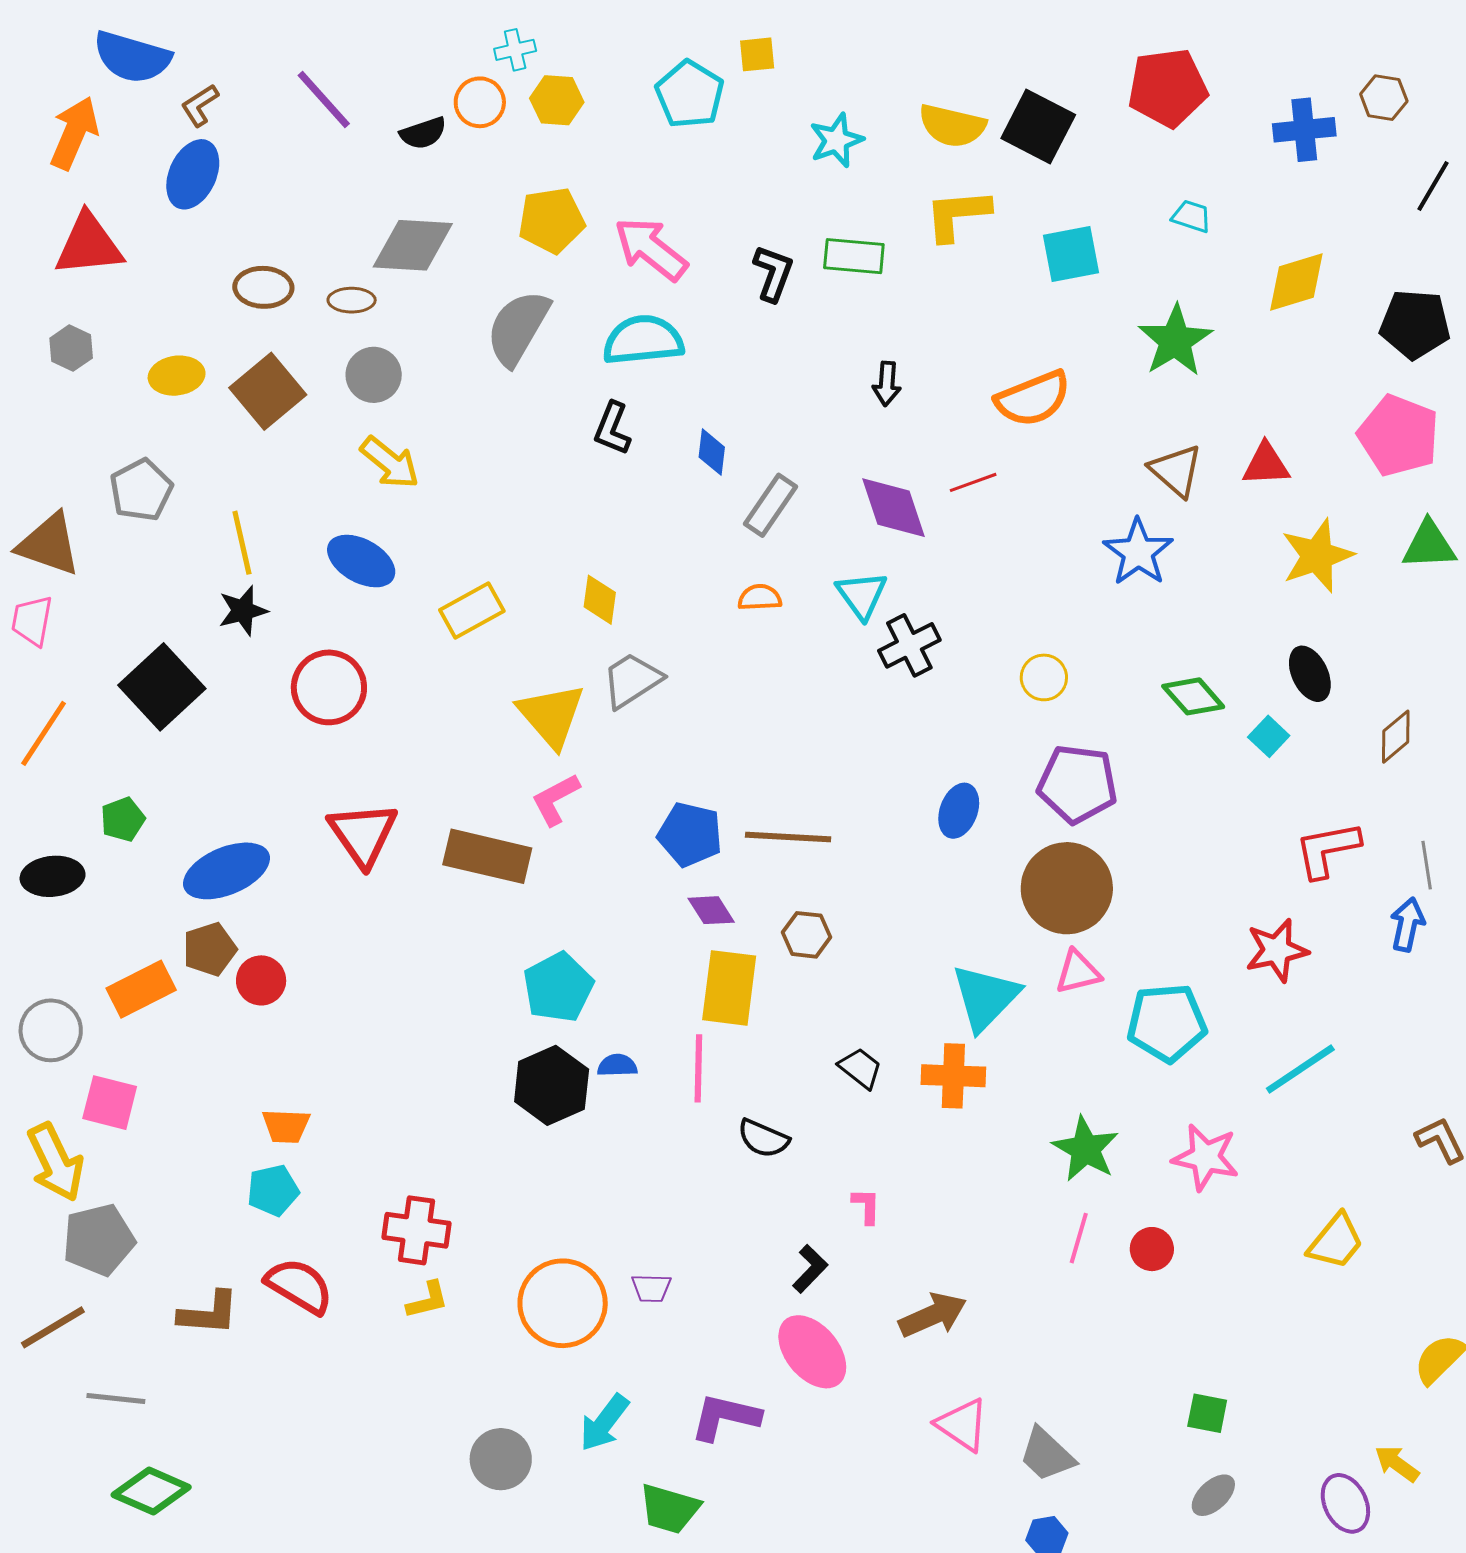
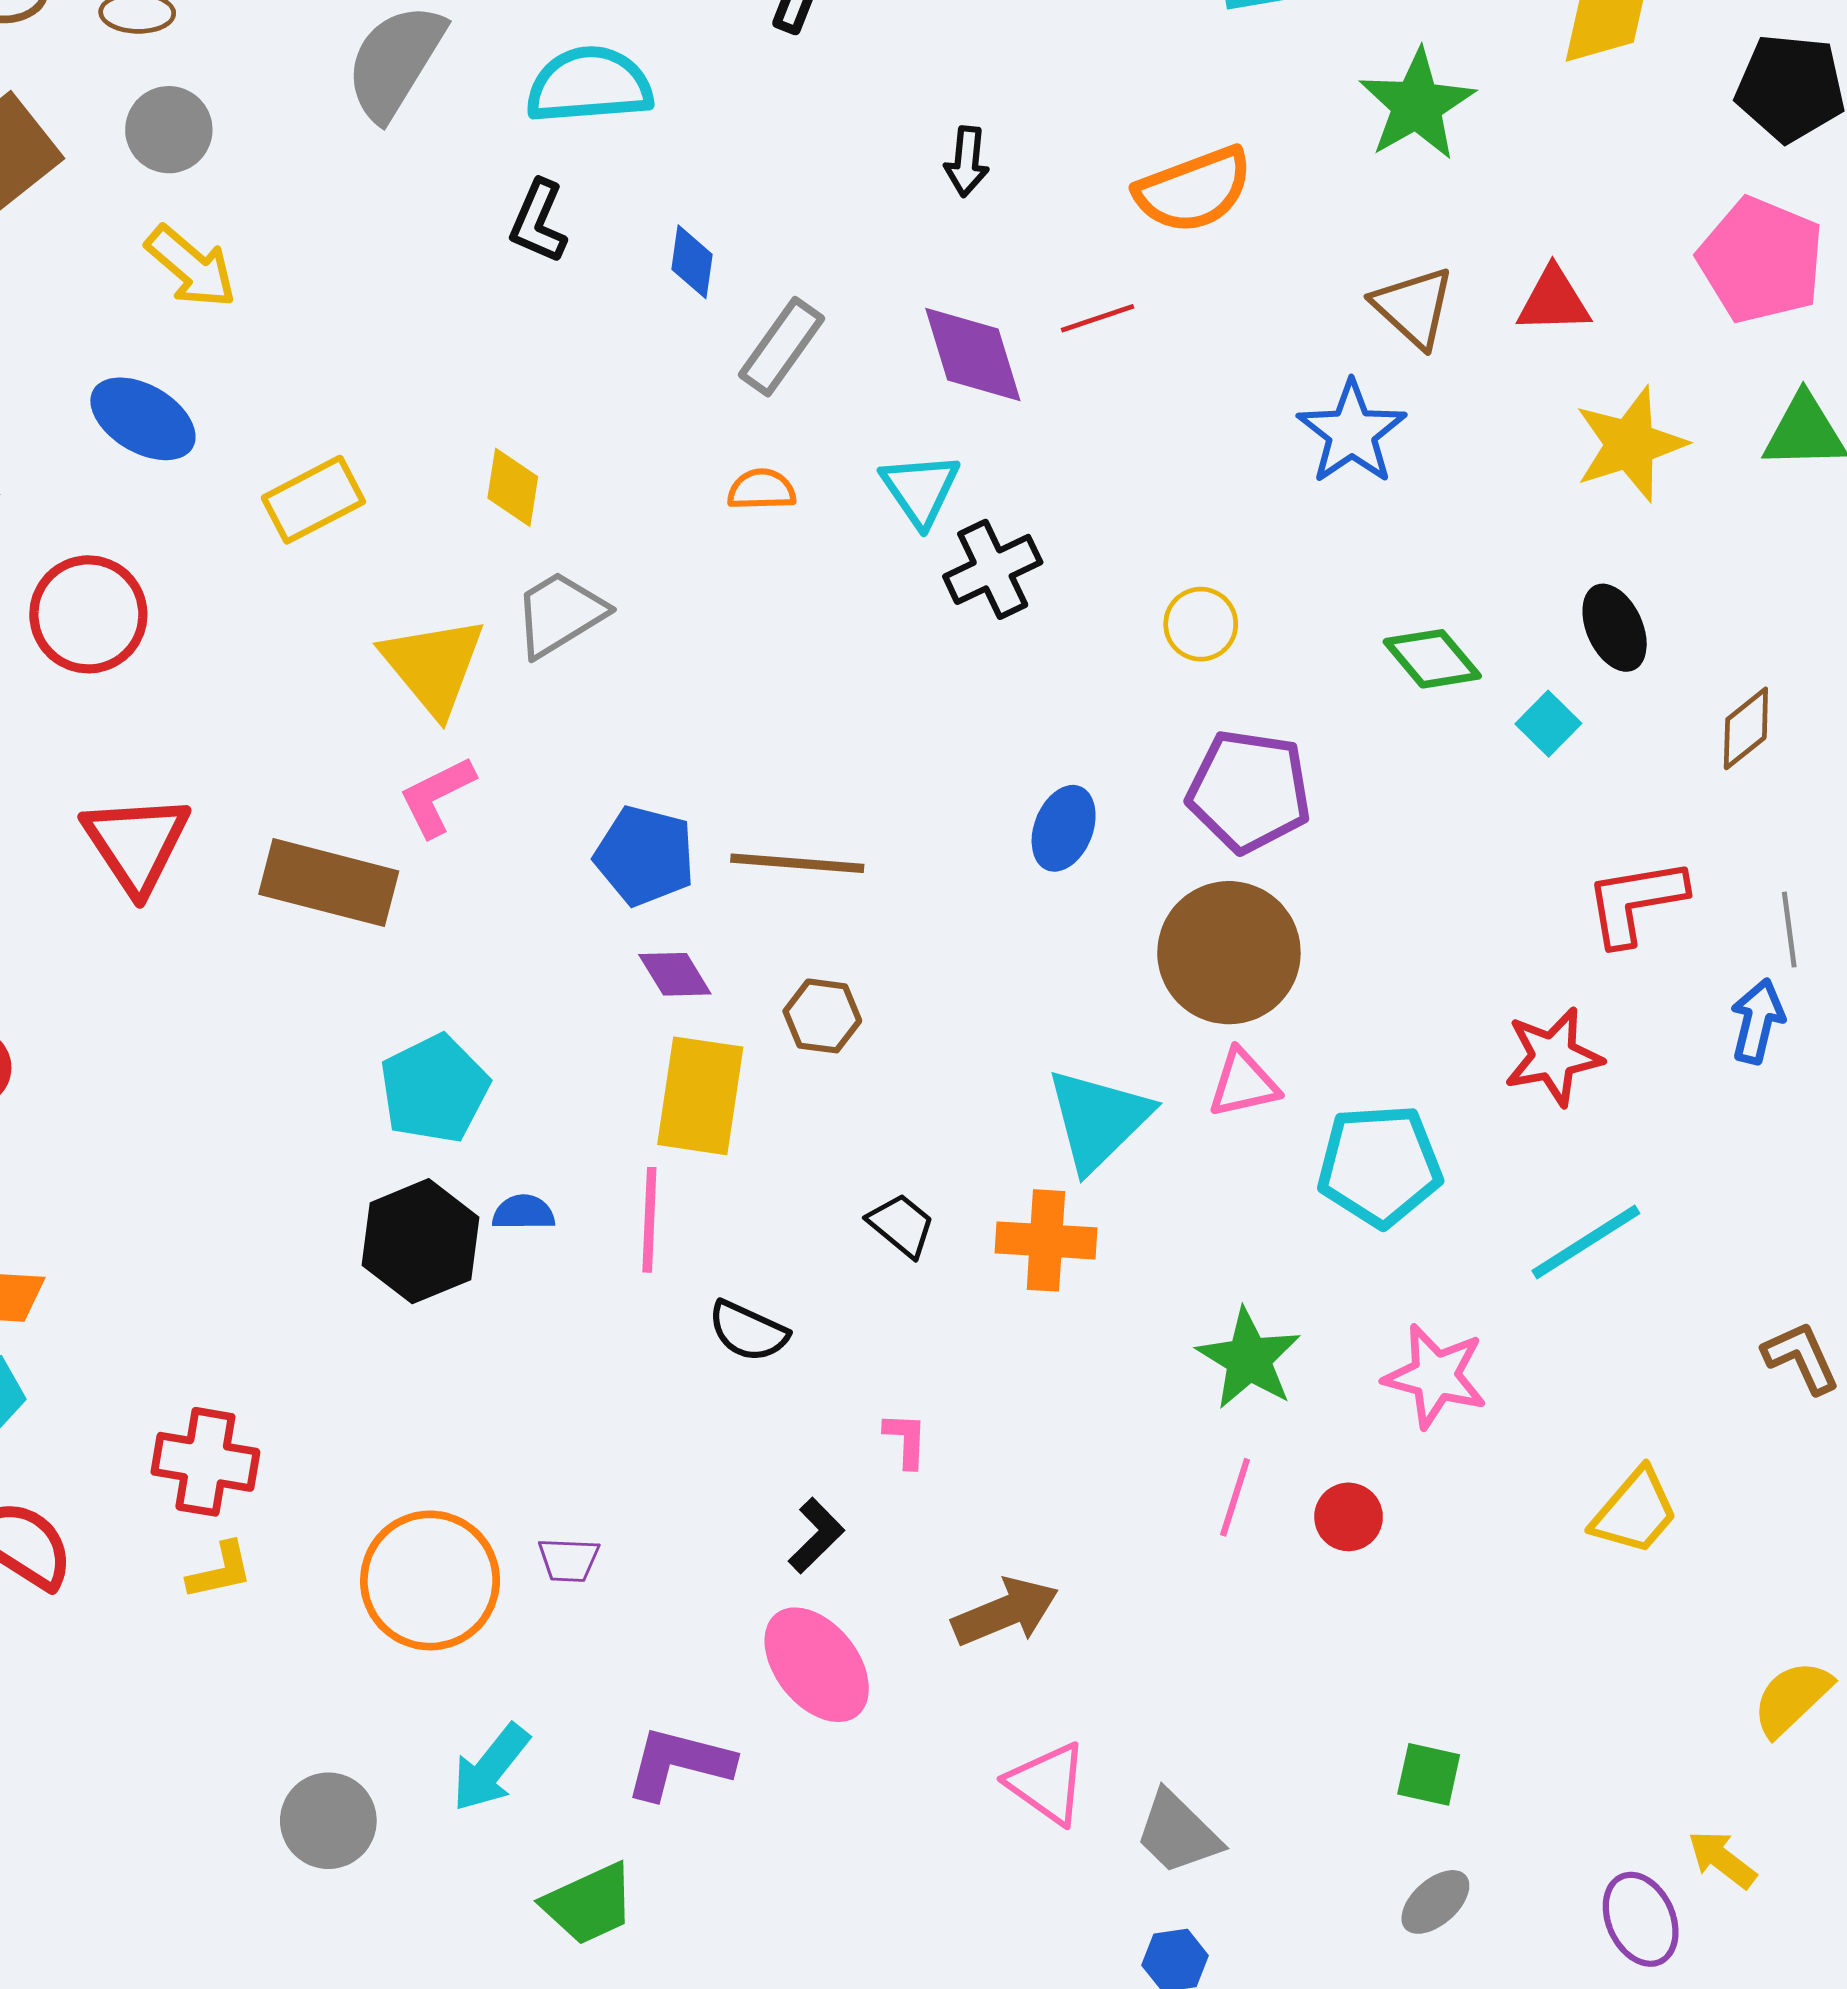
green trapezoid: (669, 1509) -> (589, 1904), turned -42

